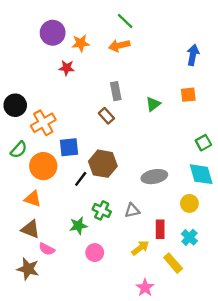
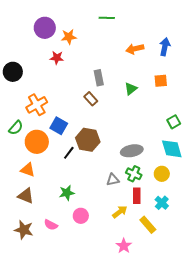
green line: (125, 21) -> (107, 18), turned -42
orange arrow: (119, 46) -> (135, 49), moved
black circle: (15, 105) -> (13, 72), moved
blue square: (69, 147) -> (59, 126), turned 36
green cross: (102, 210) -> (134, 174), moved
pink semicircle: (47, 249) -> (51, 225), moved

